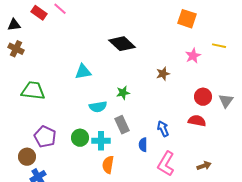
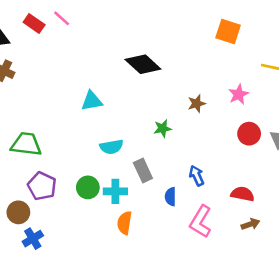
pink star: (193, 56) -> (239, 94), moved
green trapezoid: (33, 91) -> (26, 144), moved
green star: (123, 93) -> (163, 128), moved
red semicircle: (197, 121) -> (243, 194), moved

